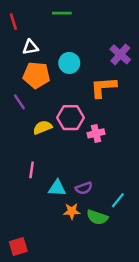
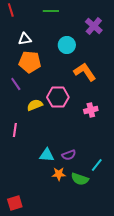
red line: (13, 22) -> (11, 10), moved
purple cross: (120, 54) -> (94, 26), moved
cyan circle: (69, 63) -> (67, 45), moved
orange L-shape: (103, 87) -> (85, 72), turned 60
pink cross: (96, 133) -> (91, 110), moved
pink line: (32, 170) -> (15, 130), moved

